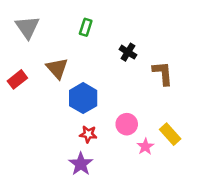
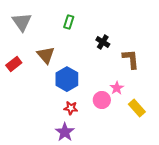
pink star: (145, 147) -> (117, 88), moved

